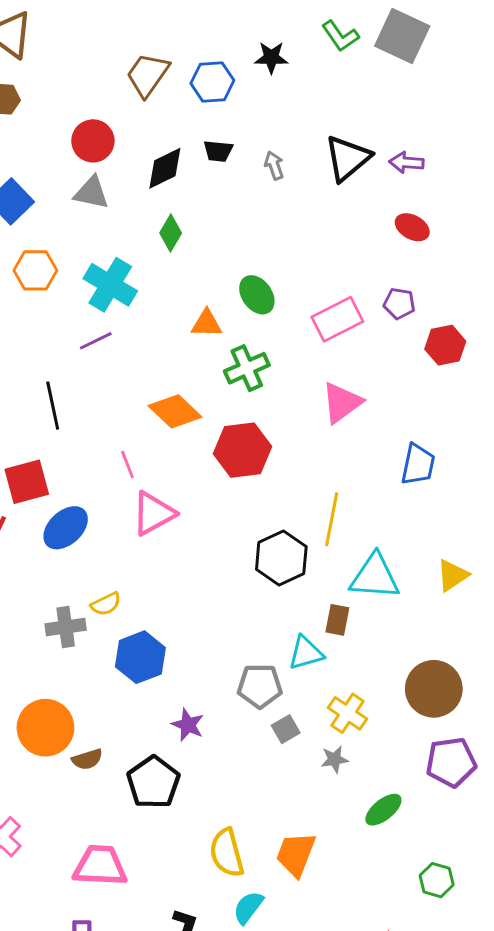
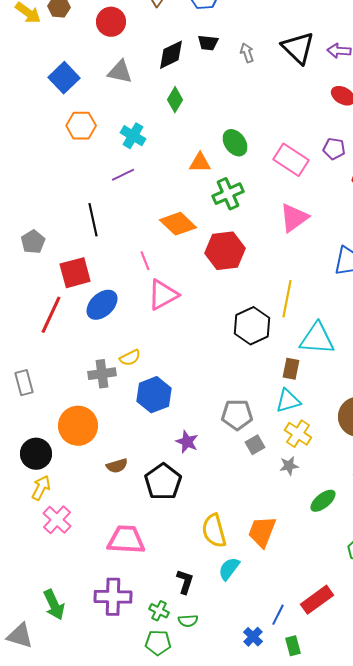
red circle: (93, 141) -> (111, 22), moved
black triangle: (347, 158) -> (298, 48), turned -36
cyan cross: (110, 285) -> (133, 136), size x0.7
pink rectangle: (337, 319) -> (291, 160), turned 60
cyan triangle: (306, 653) -> (288, 401), moved
orange circle: (45, 728) -> (78, 426), moved

